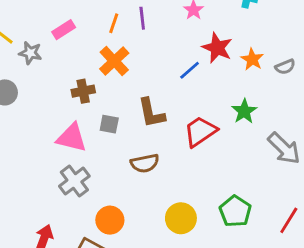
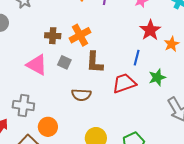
orange cross: (114, 61) -> (80, 35), moved
blue line: (190, 70) -> (137, 58), moved, turned -49
gray cross: (74, 181) -> (23, 105), moved, turned 30

